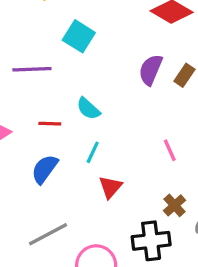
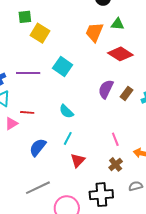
purple line: (32, 69) -> (28, 73), moved
red line: (50, 124) -> (27, 112), moved
brown cross: (174, 205) -> (116, 164), moved

